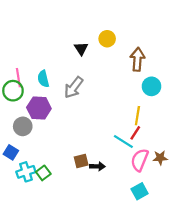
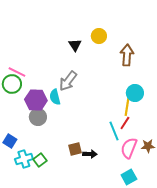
pink line: (18, 78) -> (17, 72), turned -54
cyan semicircle: (43, 79) -> (55, 97), moved
cyan circle: (151, 86) -> (135, 93), moved
gray circle: (23, 126) -> (38, 117), moved
cyan line: (123, 142) -> (114, 131), turned 36

